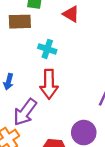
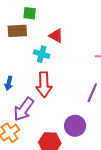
red triangle: (71, 14) -> (56, 36), moved

